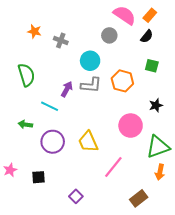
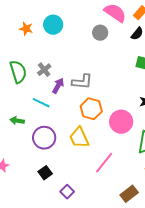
gray cross: (61, 40) -> (44, 70), moved, turned 32
cyan circle: (90, 61) -> (53, 25), moved
orange hexagon: (122, 81) -> (91, 109), moved
black square: (38, 177) -> (45, 173), moved, turned -32

